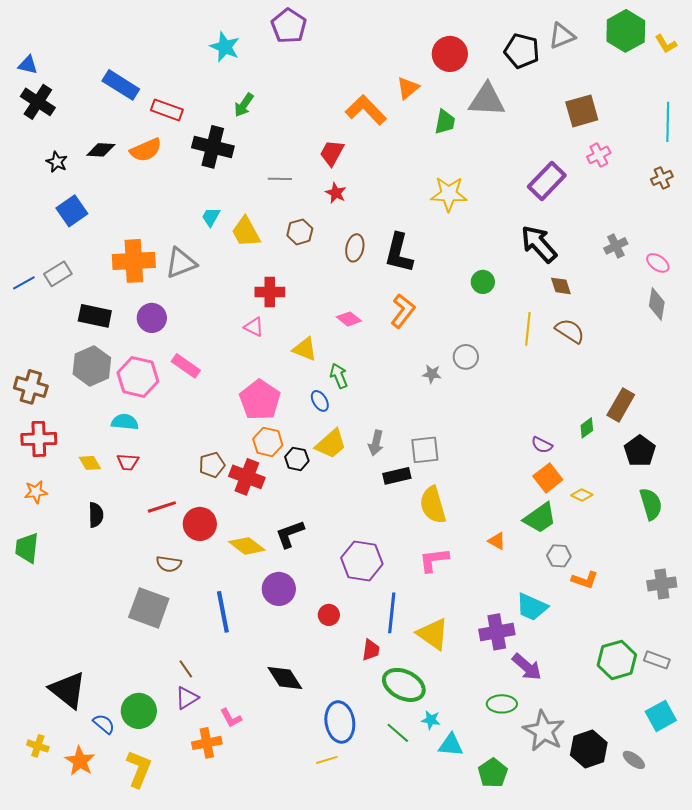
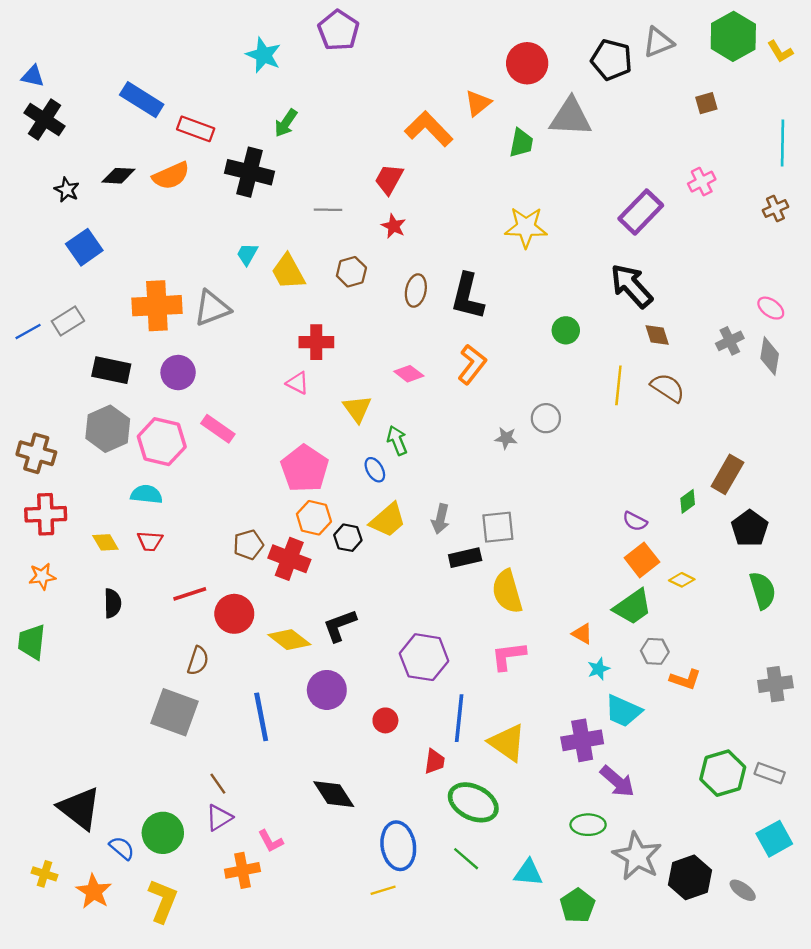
brown square: (582, 111) -> (706, 103), moved, size x0.6
gray cross: (616, 246) -> (730, 341), moved
yellow triangle: (305, 349) -> (357, 409), turned 32
brown semicircle: (169, 564) -> (198, 661), turned -80
cyan star: (431, 720) -> (599, 669), moved, turned -30

